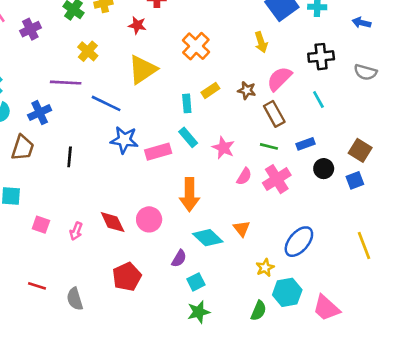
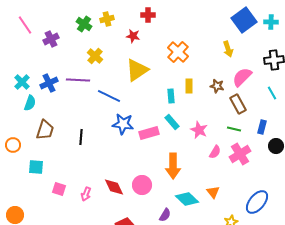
yellow rectangle: (210, 90) -> (189, 86), turned -56
blue cross: (40, 113) -> (49, 83), moved
blue rectangle: (305, 144) -> (262, 127), turned -56

